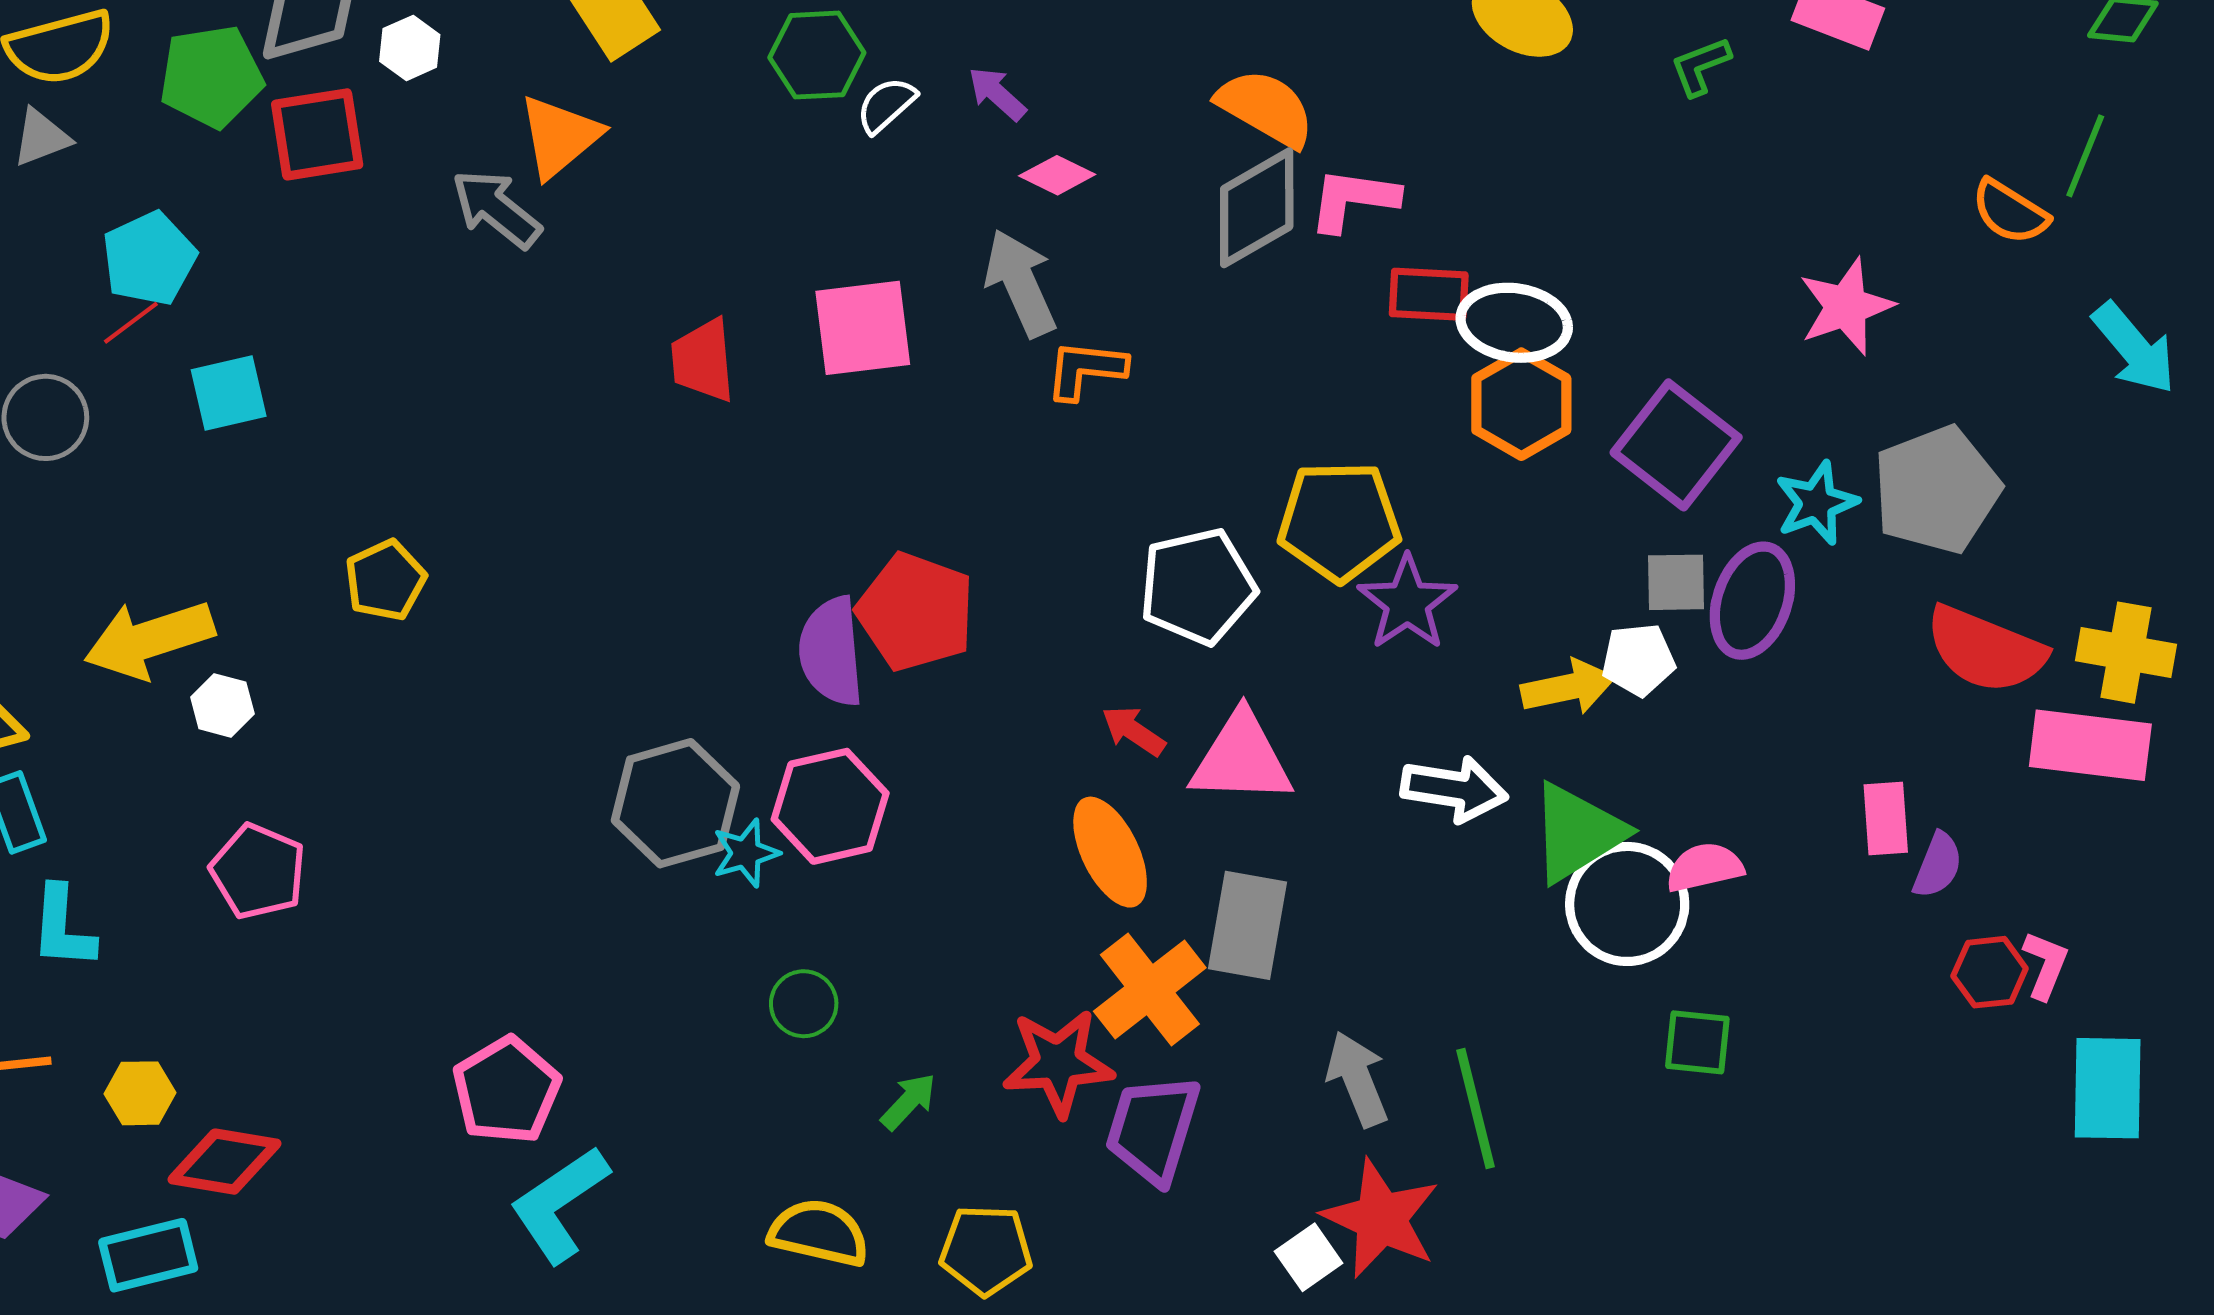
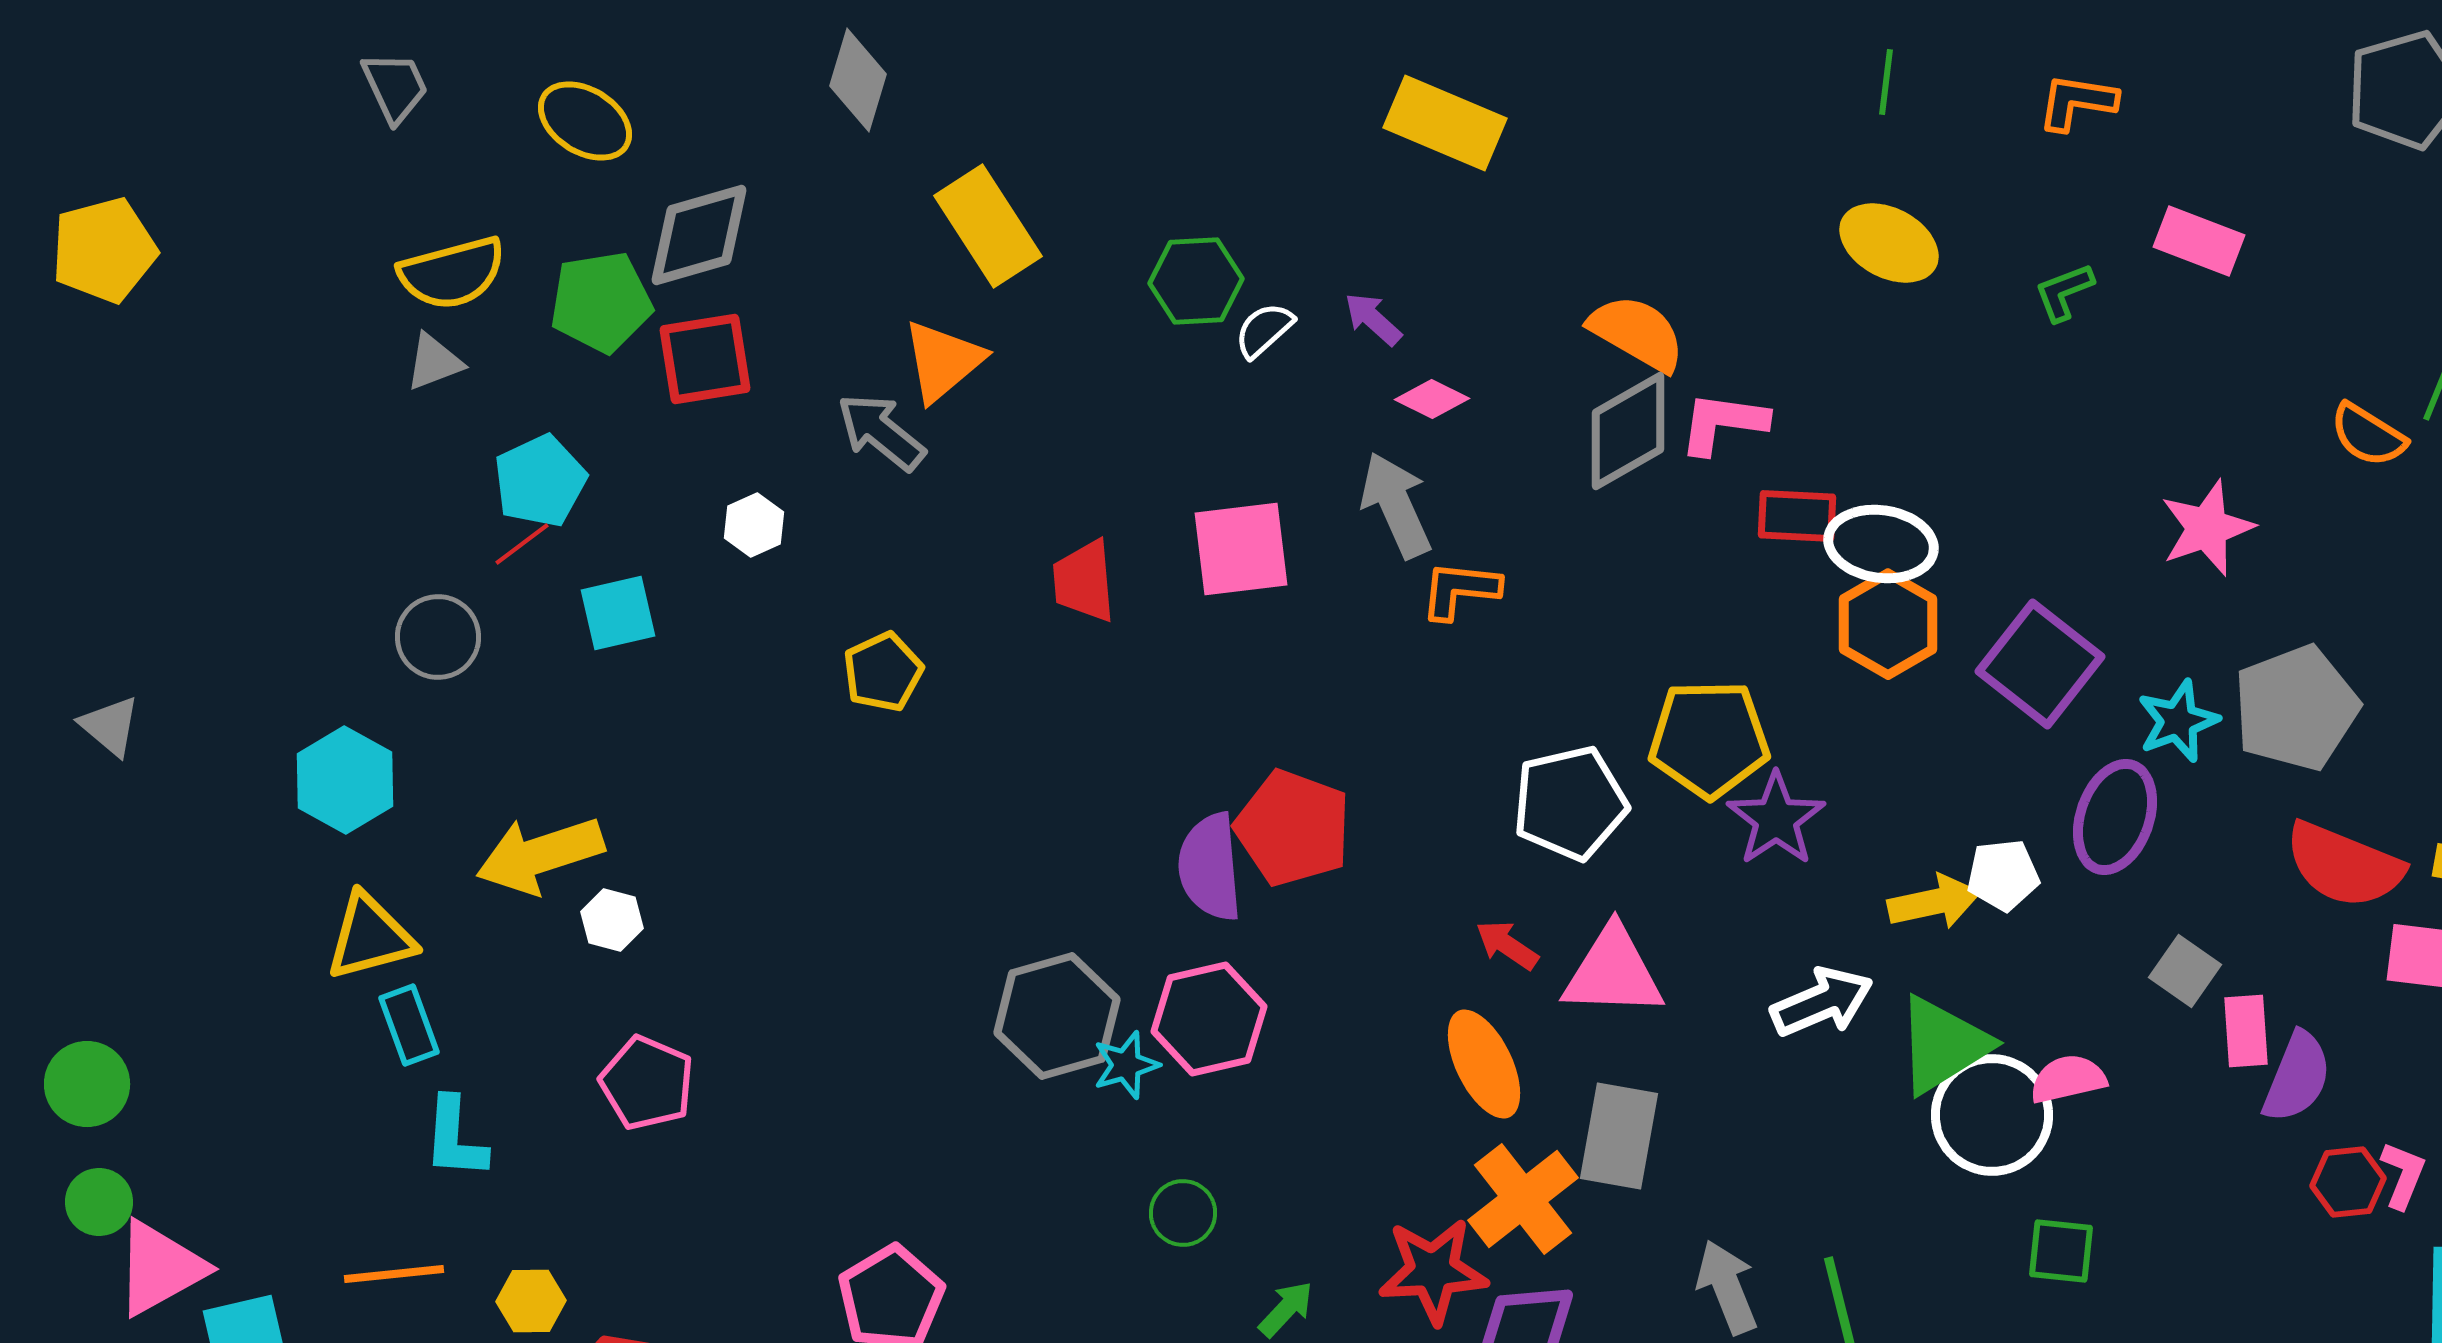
white hexagon: (410, 48) -> (754, 525), moved
yellow pentagon: (385, 580) -> (883, 672), moved
gray square: (1676, 582) -> (2185, 971), moved, turned 36
white arrow: (1454, 789) -> (1822, 1002), turned -32
purple semicircle: (1938, 865) -> (2297, 1077), size x1.4

